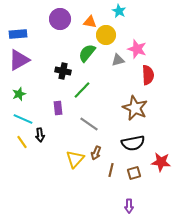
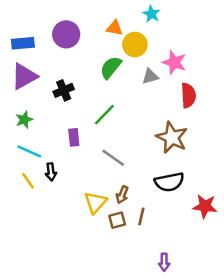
purple circle: (60, 19) -> (66, 34), moved
black cross: (63, 71) -> (64, 90), moved, turned -35
brown square: (134, 173) -> (117, 220), moved

